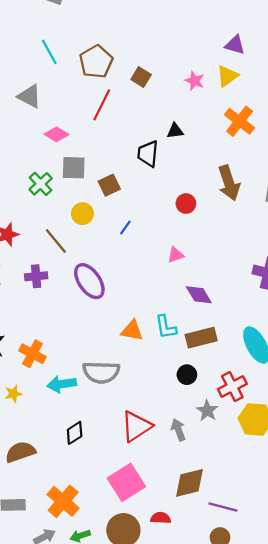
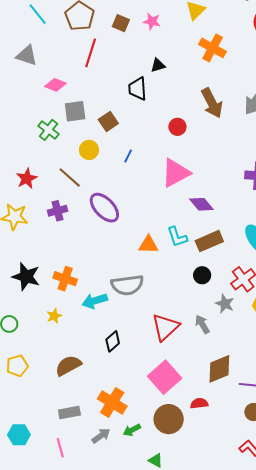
pink star: (195, 81) -> (152, 21), moved
pink triangle: (176, 255) -> (176, 173), size x2.0

